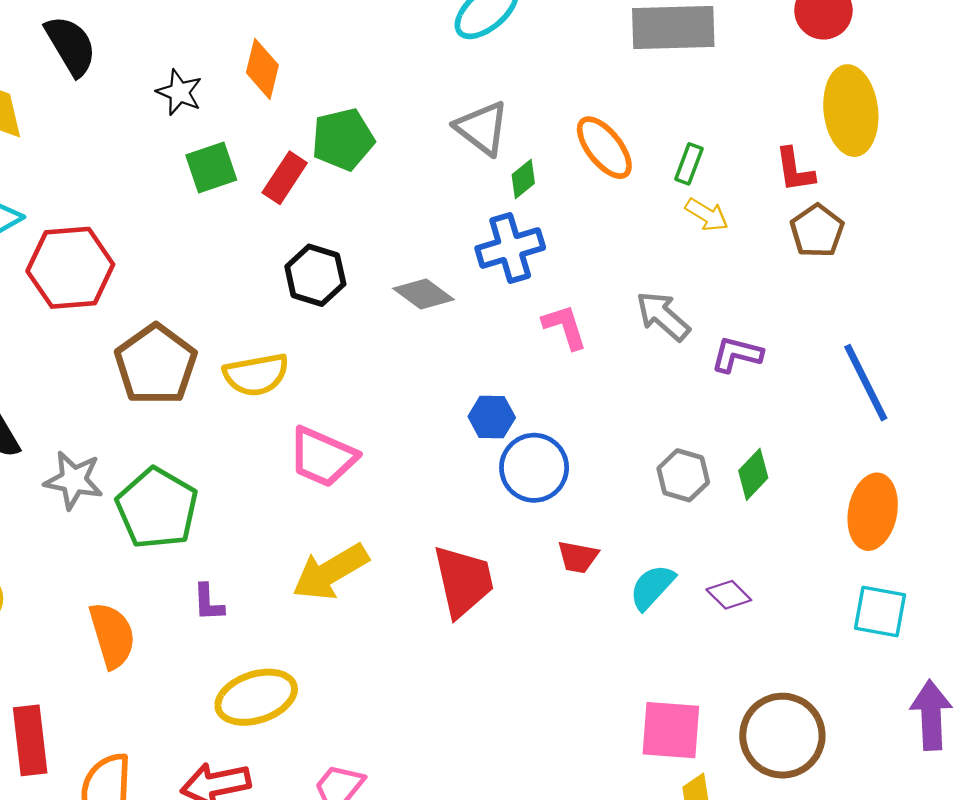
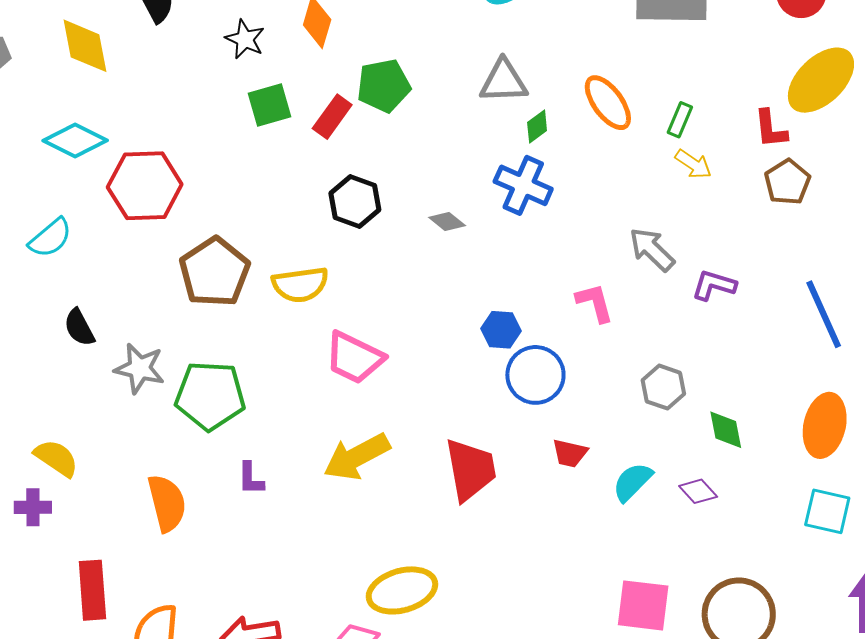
yellow ellipse: (851, 111) -> (821, 80), turned 50
gray triangle: (482, 128) -> (504, 81), turned -42
blue cross: (510, 248) -> (523, 185), turned 38
gray diamond: (424, 294) -> (447, 221), size x0.7
pink L-shape: (565, 327) -> (595, 303), moved
green diamond: (753, 474) -> (726, 430), moved, turned -57
green pentagon: (157, 508) -> (210, 396), turned -30
yellow ellipse: (256, 697) -> (402, 590), moved

